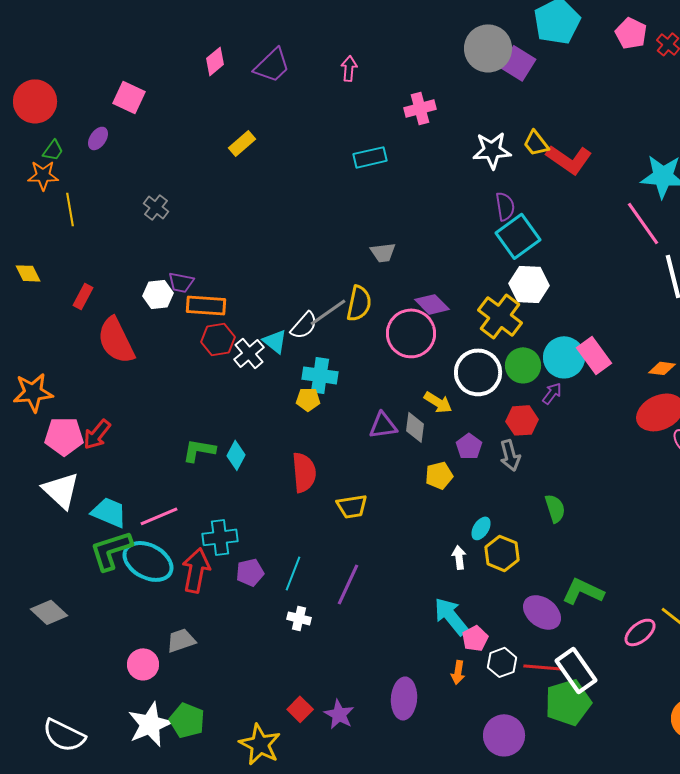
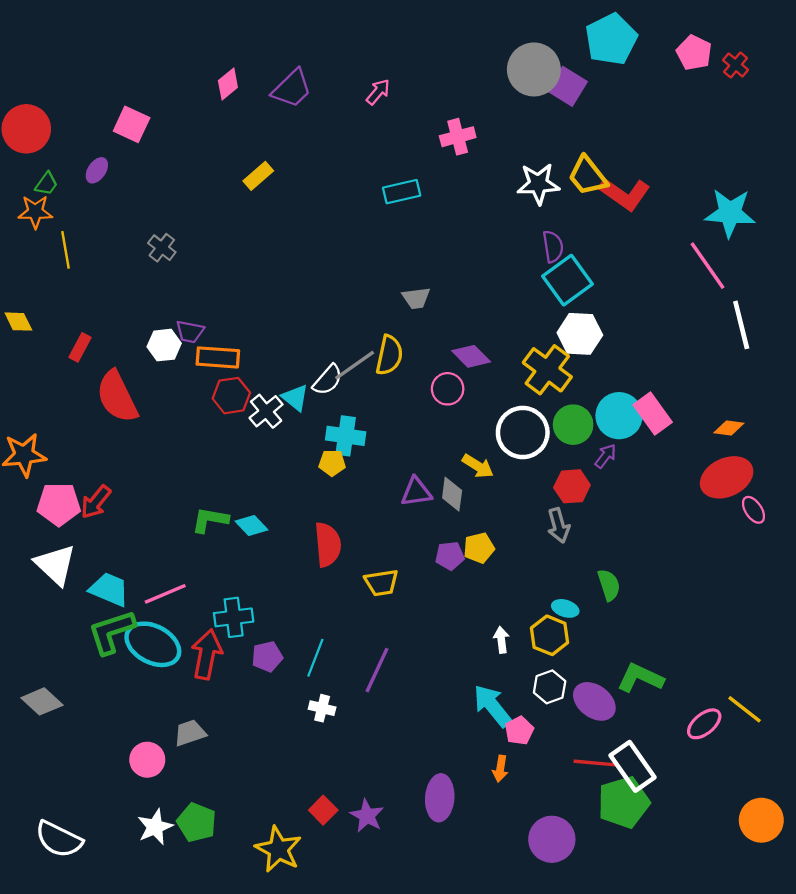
pink arrow: (349, 68) -> (378, 92), turned 35
yellow trapezoid: (536, 143) -> (588, 176), size x1.4
pink circle: (411, 333) -> (448, 389), size x0.6
purple pentagon: (469, 446) -> (450, 556), moved, turned 30
cyan diamond: (236, 455) -> (251, 526), turned -72
cyan ellipse: (481, 528) -> (565, 608), moved, turned 75
white hexagon: (502, 662) -> (550, 687), moved
white star: (150, 724) -> (155, 827), size x0.7

